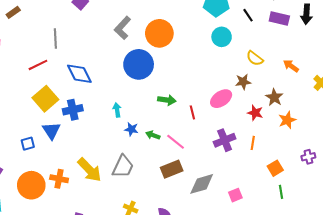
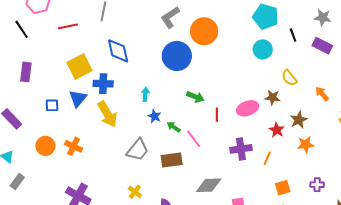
red line: (38, 65) -> (68, 26), moved
brown rectangle: (172, 169) -> (172, 160), moved
yellow arrow: (89, 170) -> (107, 114), moved
orange circle: (31, 185) -> (45, 146), size x0.7

